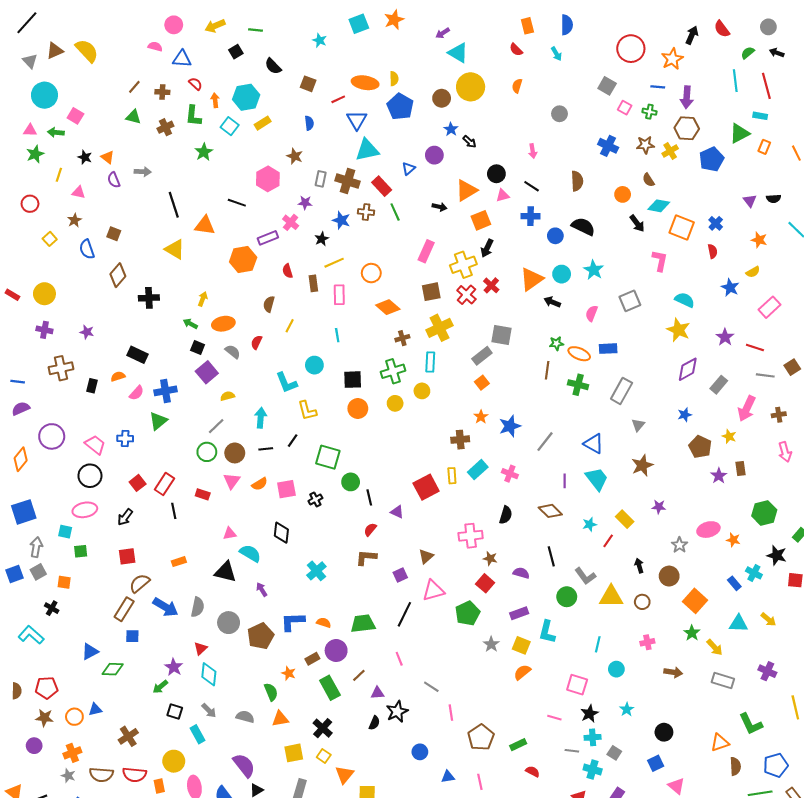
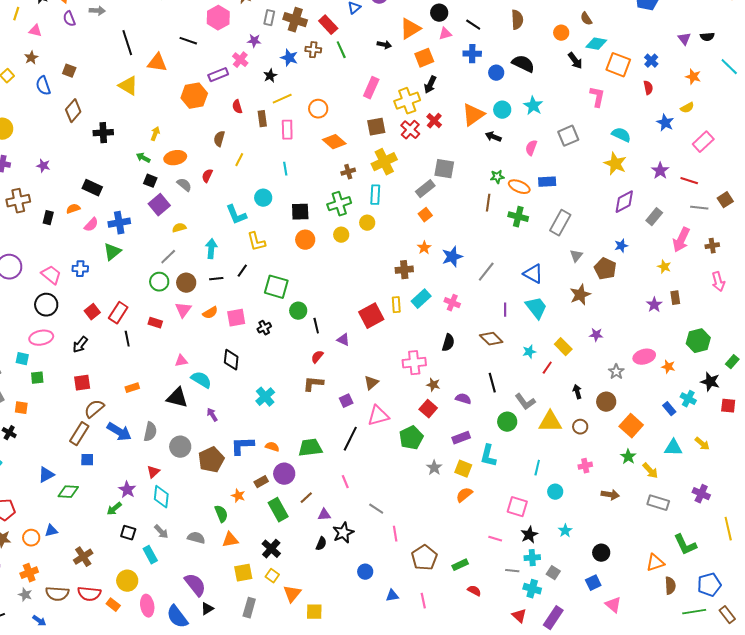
brown pentagon: (700, 447) -> (605, 269), moved
orange rectangle: (159, 786) -> (113, 605), turned -40

